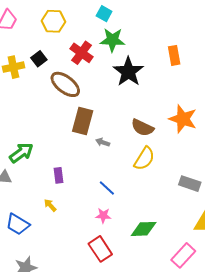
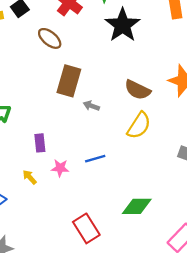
brown ellipse: (65, 84) -> (50, 38), size x0.7
blue line: (107, 188) -> (95, 159), turned -60
pink star: (103, 216) -> (60, 168), moved

